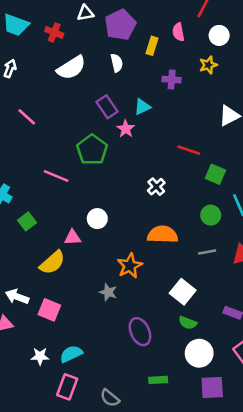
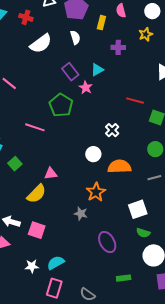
white circle: (97, 219) -> (93, 154), moved
white square: (183, 292) -> (138, 209), turned 36

